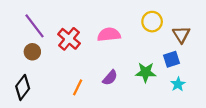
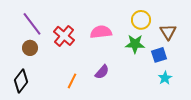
green star: (146, 72) -> (135, 44), moved

